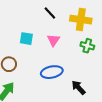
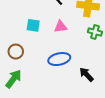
pink triangle: (53, 40) -> (61, 27), turned 48

